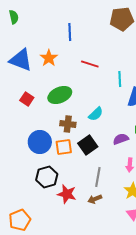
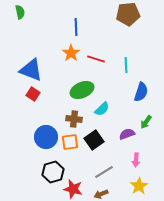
orange star: (49, 58) -> (71, 53), moved
blue triangle: (21, 60) -> (31, 70), moved
cyan line: (120, 79) -> (126, 65), moved
green ellipse: (60, 95) -> (82, 90), moved
gray line: (98, 177) -> (104, 172), turned 48

